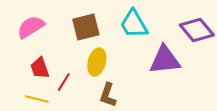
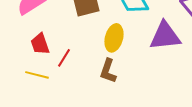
yellow ellipse: (97, 62) -> (114, 38), moved

